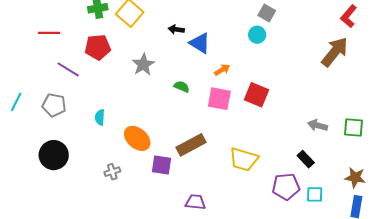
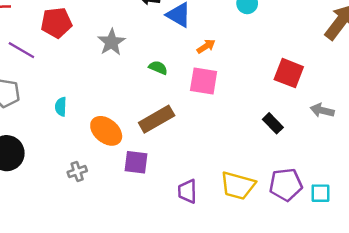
red square: (256, 95) -> (289, 73), moved
brown rectangle: (191, 145) -> (157, 119), moved
yellow trapezoid: (244, 159) -> (238, 186), moved
black rectangle: (306, 159) -> (273, 123), moved
purple trapezoid: (195, 202) -> (187, 191), moved, turned -95

